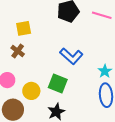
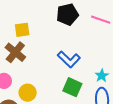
brown cross: (18, 51) -> (15, 52), size x1.5
green square: (58, 83) -> (72, 87), moved

